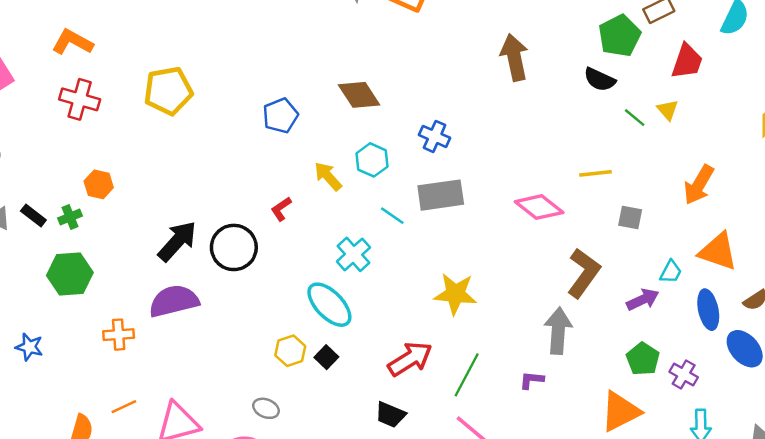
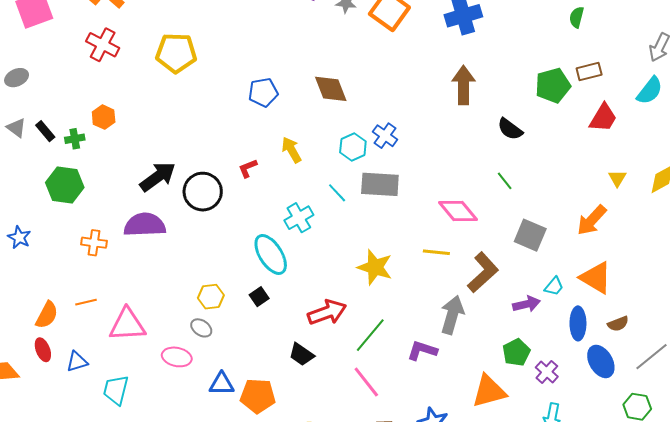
black semicircle: (600, 79) -> (510, 129), moved
yellow triangle: (668, 110) -> (617, 178), moved
green line: (635, 118) -> (505, 181), moved
cyan hexagon: (372, 160) -> (353, 147), moved
yellow line: (596, 173) -> (436, 252), moved
gray square: (630, 218) -> (530, 235), size x1.5
yellow hexagon: (290, 351) -> (211, 297), moved
purple L-shape: (532, 380) -> (422, 350), size x1.4

